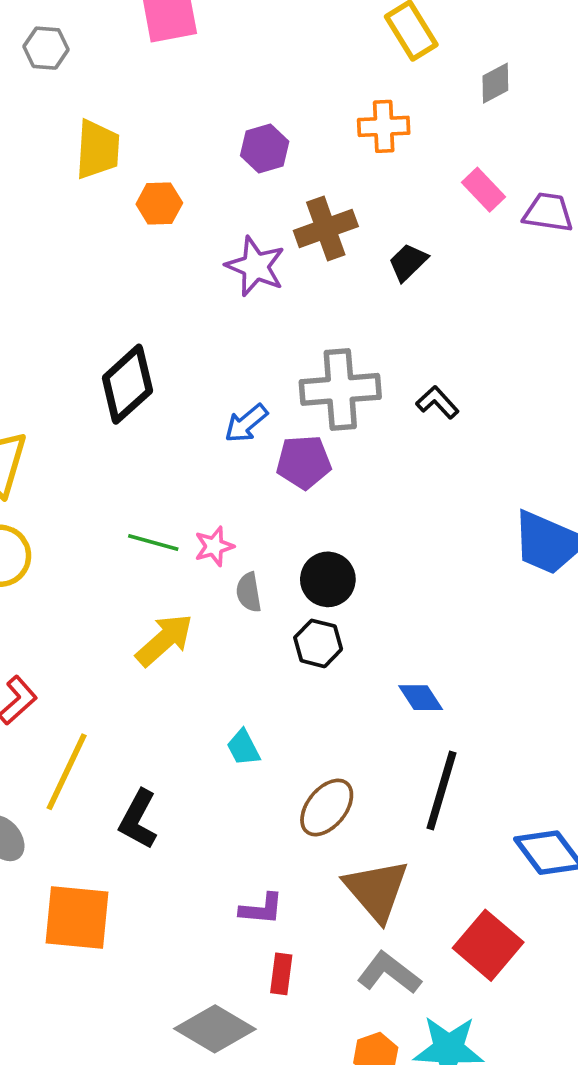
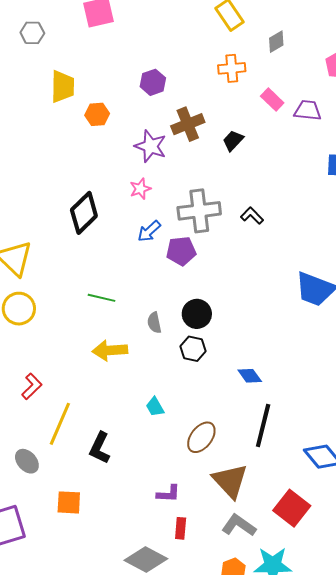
orange cross: (384, 126) -> (232, 68), moved
pink star: (214, 546) -> (140, 189), moved
yellow arrow: (164, 640) -> (110, 350), turned -140
orange square: (77, 917) -> (69, 502), size x0.7

